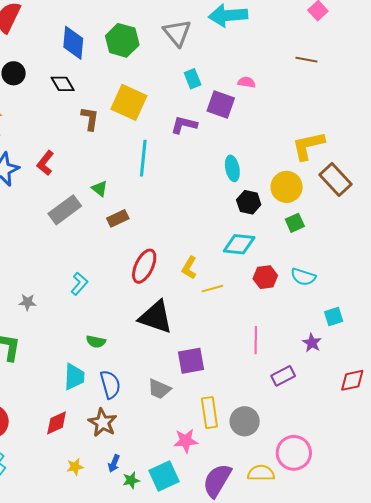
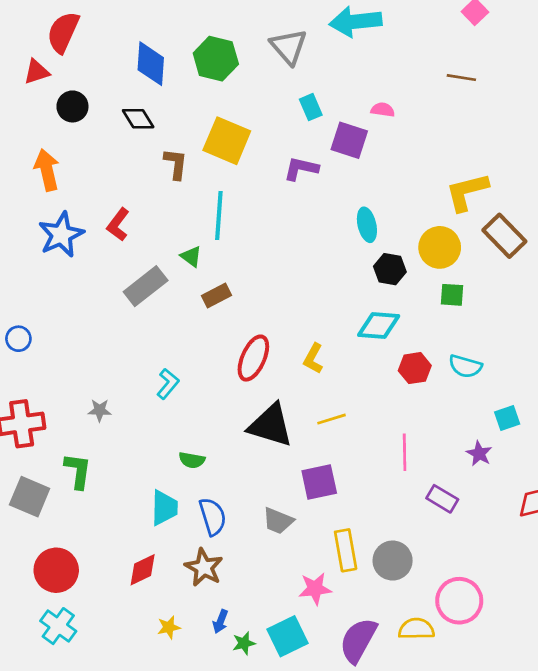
cyan line: (143, 158) -> (219, 216), moved
green square: (295, 223) -> (452, 295), turned 30
yellow line: (212, 289) -> (331, 419), moved
purple rectangle: (283, 376) -> (442, 499), turned 60

